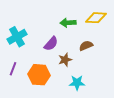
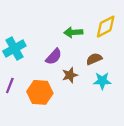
yellow diamond: (96, 18) -> (106, 27), turned -30
cyan star: (77, 83) -> (102, 81), moved

